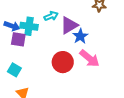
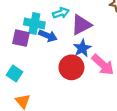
blue arrow: (12, 26) -> (48, 36), moved
blue star: (80, 36) -> (82, 48), moved

